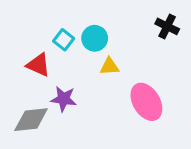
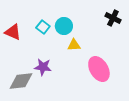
red triangle: (38, 65) -> (13, 32), moved

